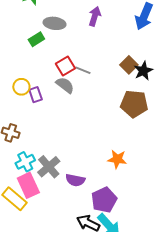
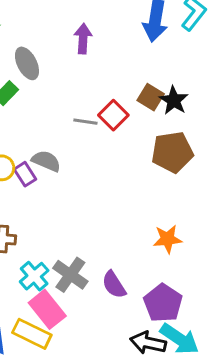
gray ellipse: (55, 23) -> (27, 63), turned 70
red square: (65, 66) -> (113, 115), moved
gray semicircle: (65, 85) -> (46, 161), moved
purple semicircle: (75, 180) -> (114, 285), turned 60

